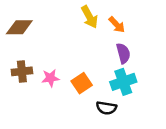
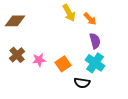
brown cross: (22, 71) -> (17, 55), turned -35
cyan cross: (123, 82) -> (95, 63), turned -36

